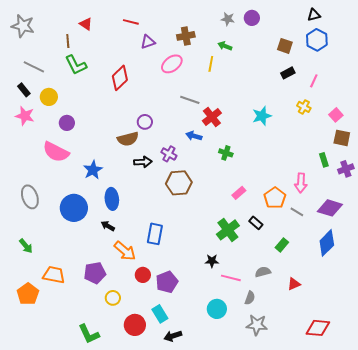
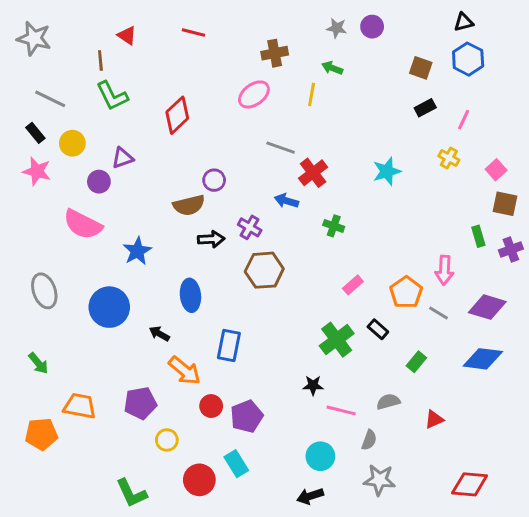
purple triangle: (148, 42) -> (123, 158), moved
blue ellipse: (112, 199) -> (190, 295), moved
blue diamond: (327, 243) -> (483, 359), turned 52
orange pentagon: (28, 294) -> (41, 434), turned 30
black arrow: (173, 336) -> (310, 496), moved

